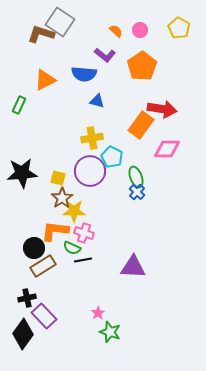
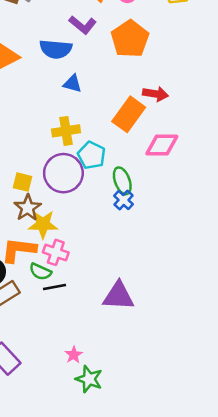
red arrow: (162, 109) -> (156, 94), size x0.7

